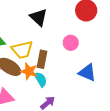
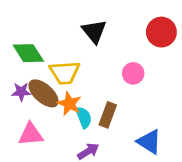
brown rectangle: (42, 59) -> (108, 115), moved
blue triangle: (87, 73) -> (149, 142), moved

